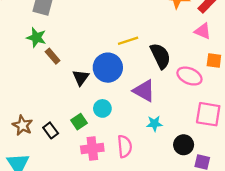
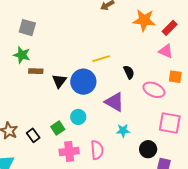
brown rectangle: (53, 56) -> (36, 71), turned -48
black semicircle: (160, 56) -> (129, 72), size x0.6
black triangle: (81, 77) -> (59, 81), moved

